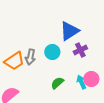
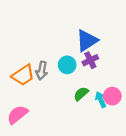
purple cross: (80, 50) -> (90, 60), moved
green semicircle: (57, 83) -> (81, 94), moved

